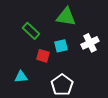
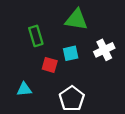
green rectangle: (31, 31) -> (36, 36), turned 30

